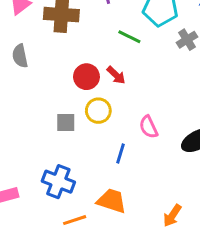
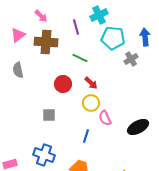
green line: (129, 37) -> (80, 58), moved
red arrow: (116, 75) -> (91, 83), moved
yellow circle: (98, 111) -> (91, 103), moved

